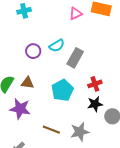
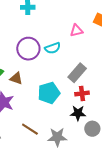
pink triangle: (76, 14) -> (77, 31), moved
purple circle: (33, 51) -> (28, 49), size x1.5
gray rectangle: (75, 58) -> (77, 73), moved

